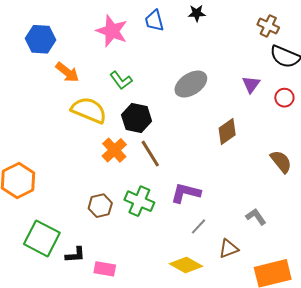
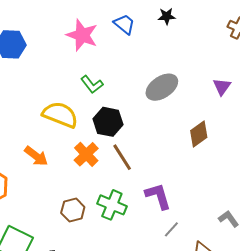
blue trapezoid: (154, 21) -> (124, 24), turned 145
orange arrow: (67, 72) -> (36, 156), moved
purple L-shape: (186, 193) -> (158, 196), turned 60

